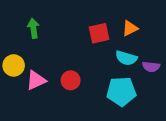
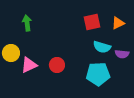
orange triangle: (130, 28) -> (118, 23), moved
red square: (99, 33) -> (92, 22), moved

